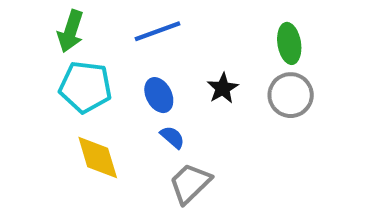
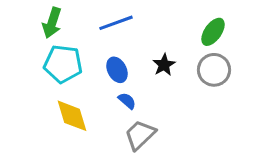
green ellipse: (289, 43) -> (213, 32), turned 44

